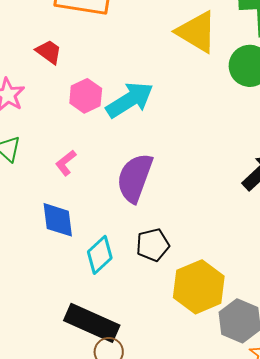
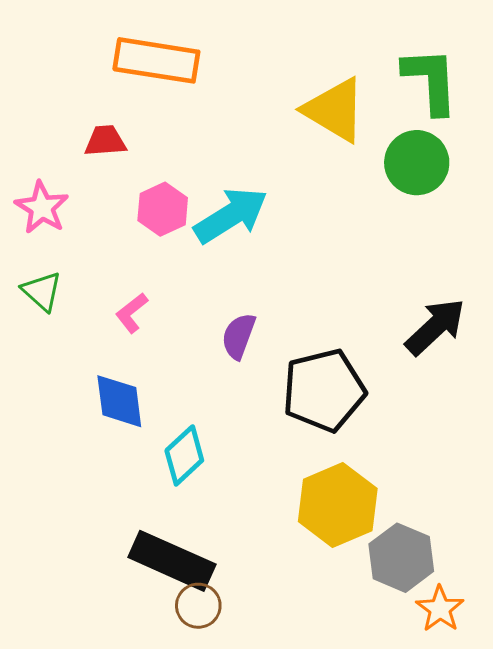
red trapezoid: (49, 52) -> (105, 141), turned -40
purple semicircle: (135, 178) -> (239, 336), size x0.6
black pentagon: (153, 245) -> (324, 390), moved, size x1.6

